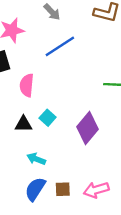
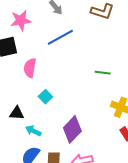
black triangle: (23, 124) -> (17, 113), moved
purple diamond: (87, 128) -> (72, 129), moved

